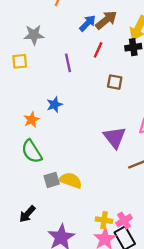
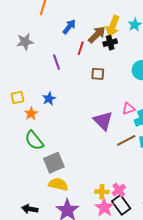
brown arrow: (106, 20) -> (97, 35), moved
yellow square: (20, 61) -> (17, 97), moved
gray square: (52, 180) -> (54, 163), size x1.5
yellow semicircle: (71, 180) -> (58, 184), moved
black arrow: (27, 214) -> (30, 209), moved, turned 63

